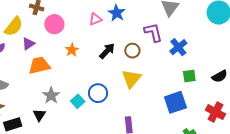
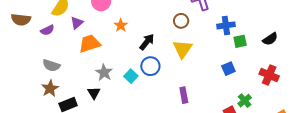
blue cross: (178, 47) -> (226, 25), moved, turned 36
black arrow: (107, 51) -> (147, 42), moved
blue square: (175, 102) -> (228, 69), size x0.6

